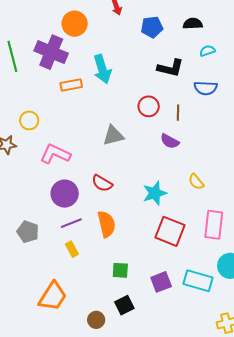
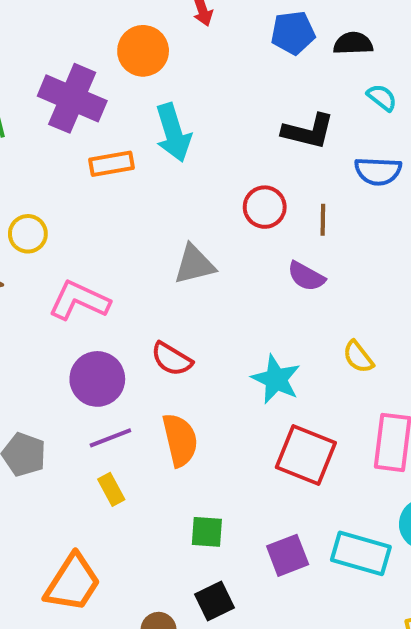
orange circle: (75, 24) -> (143, 51), moved
blue pentagon: (152, 27) -> (293, 33), moved
cyan semicircle: (207, 51) -> (382, 97), turned 56
cyan star: (155, 193) -> (276, 379), turned -30

